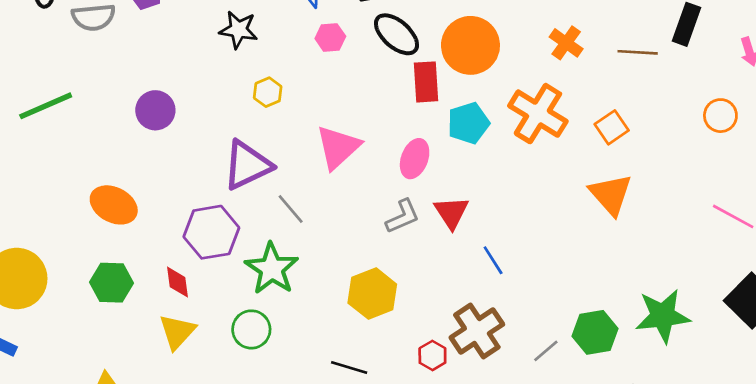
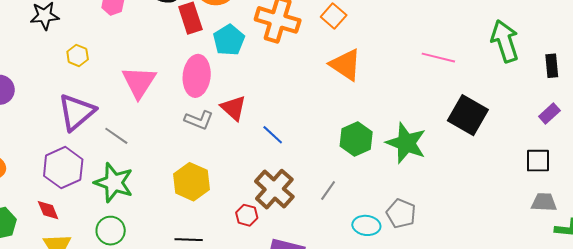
pink ellipse: (415, 159) -> (197, 76), size x1.4
gray L-shape: (403, 216) -> (199, 120), turned 60
green star: (663, 316) -> (406, 143), turned -30
green hexagon: (595, 332) -> (356, 139), moved

